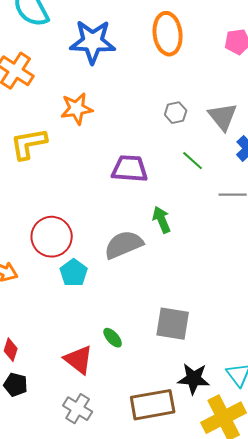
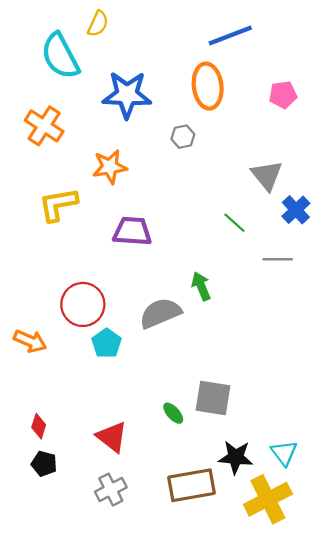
gray hexagon: (176, 113) -> (183, 137), moved
purple trapezoid: (130, 169) -> (132, 231), moved
green ellipse: (113, 338) -> (173, 413), moved
gray cross: (78, 409) -> (111, 490), turned 32

